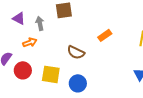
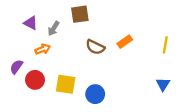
gray arrow: (40, 23) -> (54, 28), turned -136
brown semicircle: (76, 52) -> (95, 47), moved

